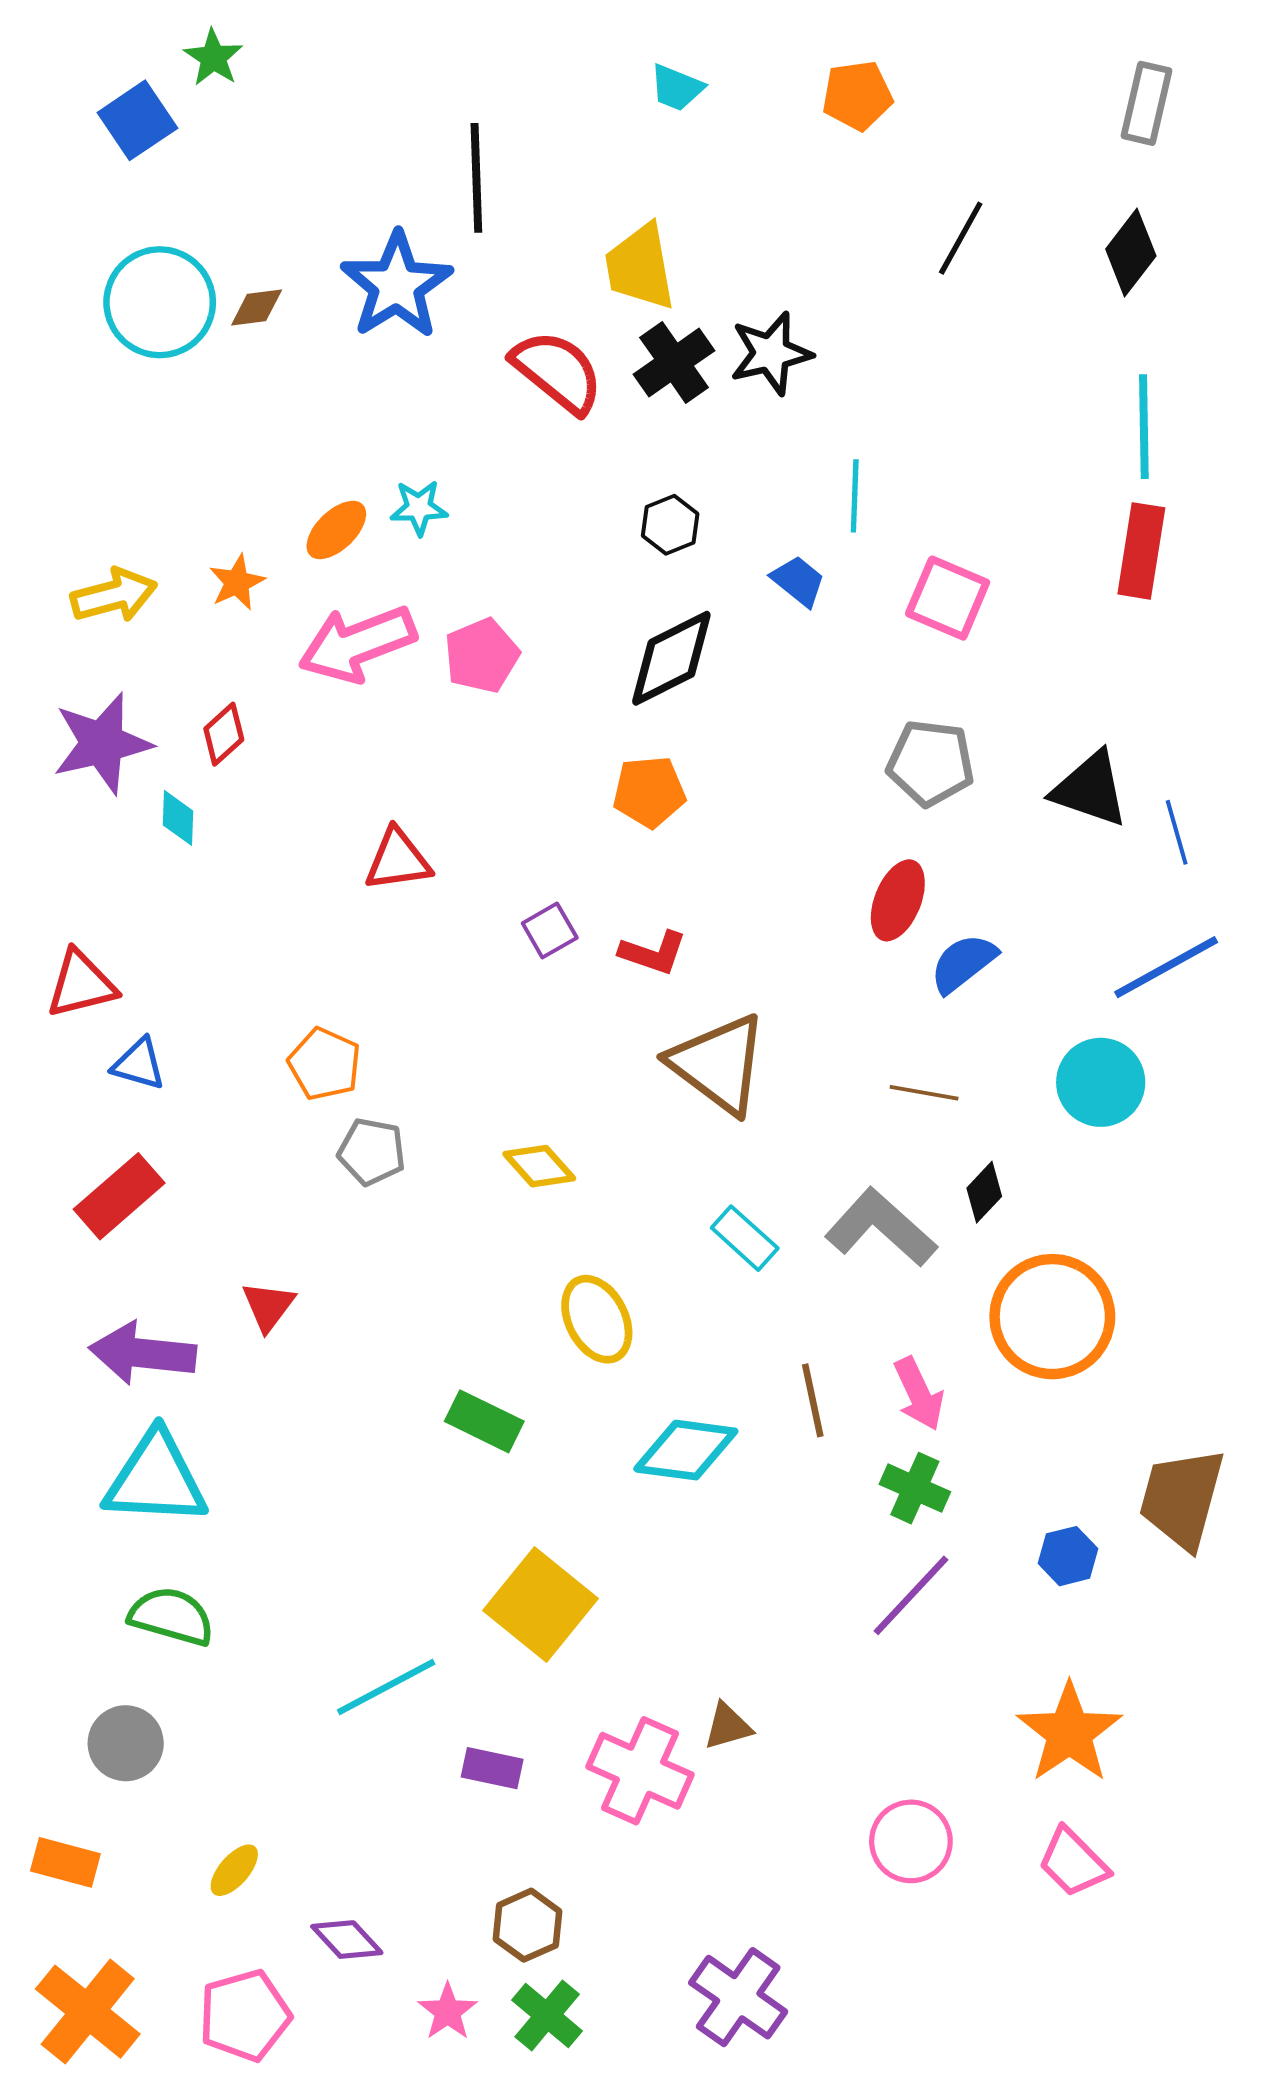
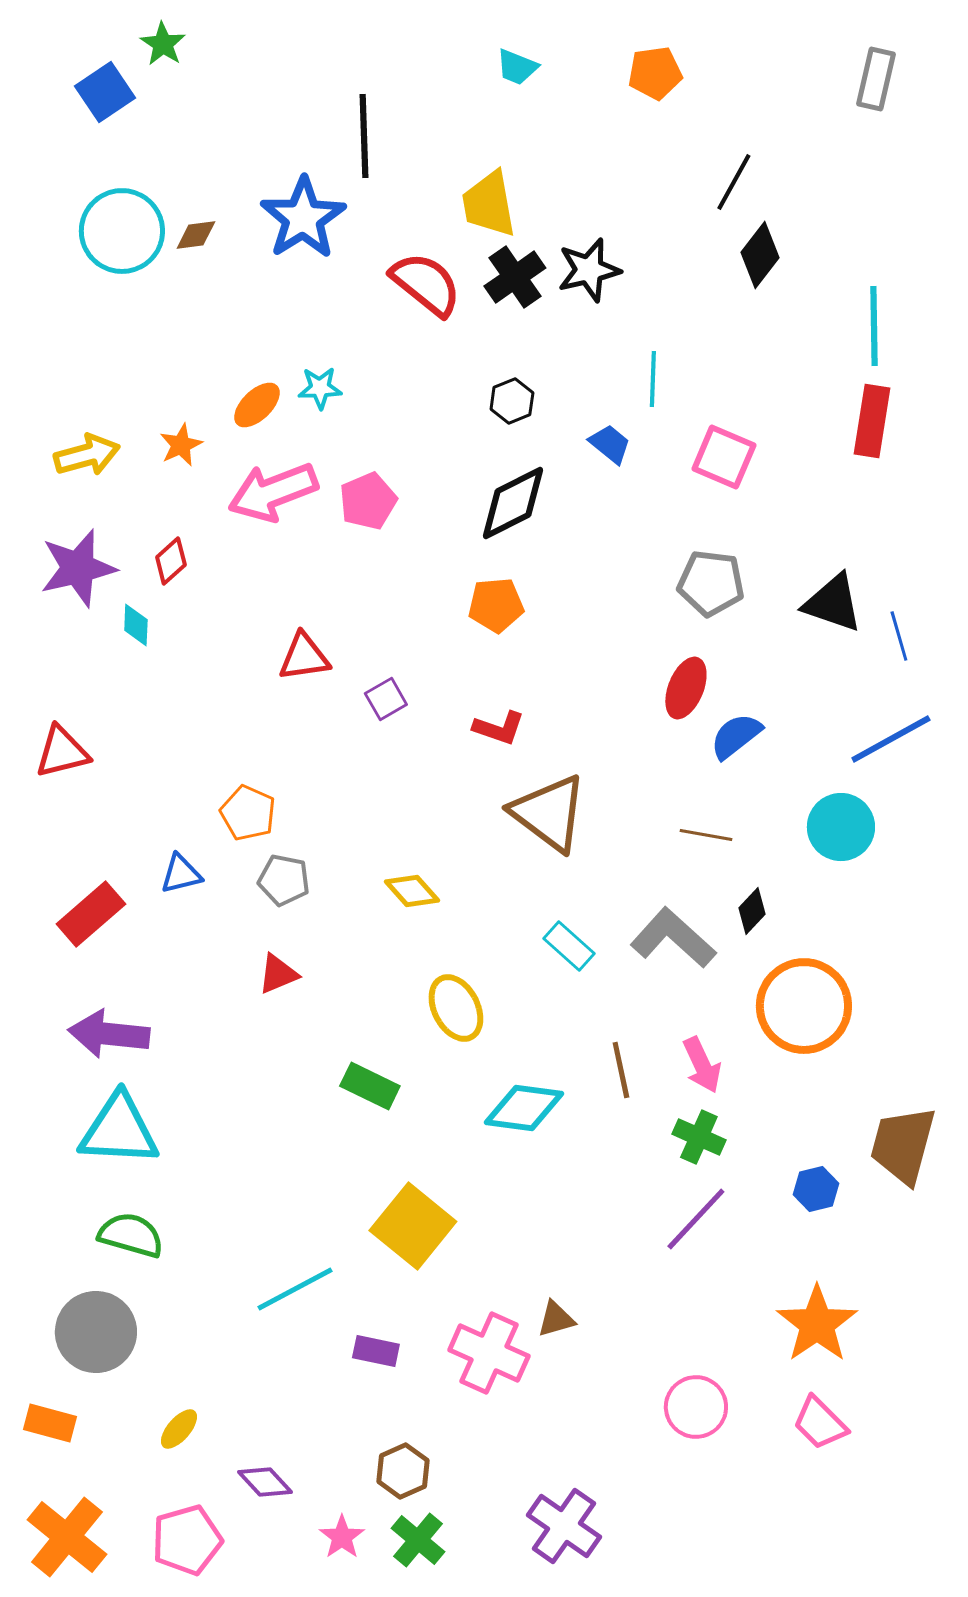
black diamond: (1131, 253) -> (760, 255), moved
purple square: (550, 930) -> (386, 699), moved
blue triangle: (139, 1064) -> (181, 874), moved, turned -30
red triangle: (268, 1306) -> (278, 974), moved, turned 30
gray circle: (126, 1743) -> (96, 1332), size x1.4

